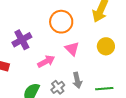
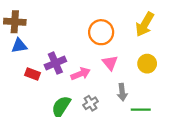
purple cross: (22, 40) -> (55, 63), moved
gray arrow: (77, 80) -> (122, 92), moved

